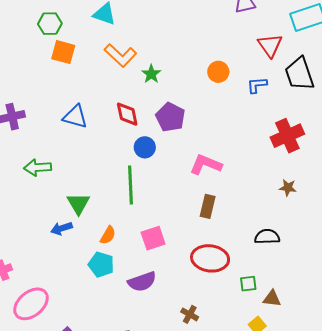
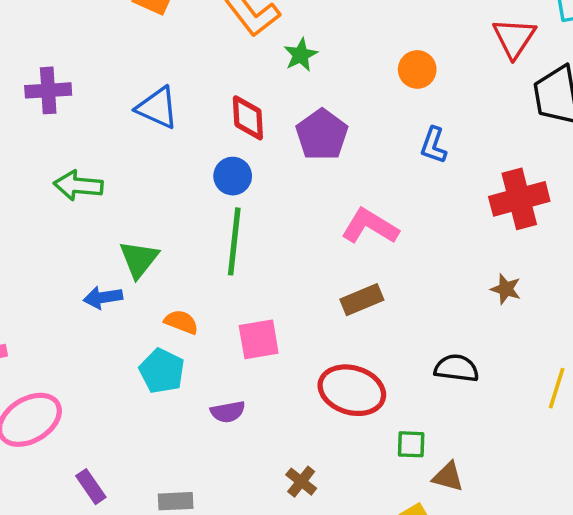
blue L-shape: (257, 85) -> (434, 145), moved, turned -75
blue circle: (145, 147) -> (233, 176), moved
brown rectangle: (208, 206) -> (362, 300), turned 45
orange semicircle: (108, 235) -> (181, 322), turned -108
purple semicircle: (142, 282) -> (228, 412), size x0.7

